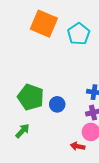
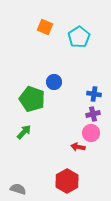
orange square: (44, 24) -> (45, 27), size x0.6
blue circle: (57, 104) -> (54, 82), moved

